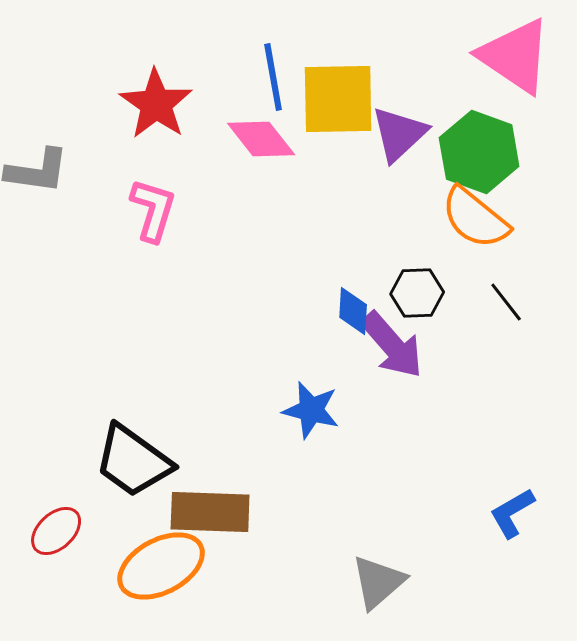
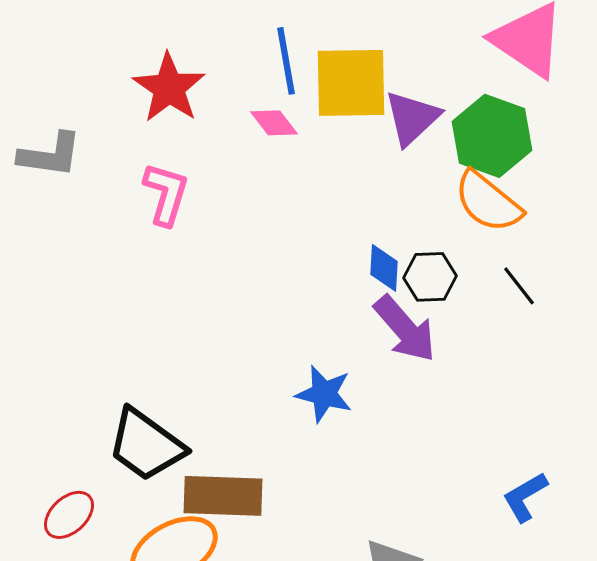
pink diamond: (261, 139) -> (274, 123), size x0.7
blue diamond: (353, 311) -> (384, 268), moved

